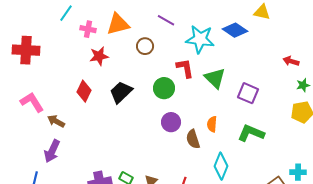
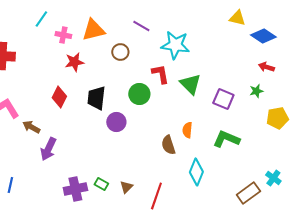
blue diamond: (235, 30) -> (263, 36), moved
green star: (303, 85) -> (256, 91), moved
black trapezoid: (121, 92) -> (96, 98), turned -40
purple circle: (171, 122) -> (116, 122), moved
purple arrow: (52, 151) -> (48, 149), moved
cyan cross: (298, 172) -> (273, 178), turned 35

